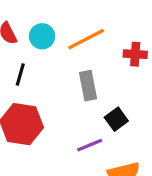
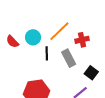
red cross: (135, 54) -> (82, 40), moved
black line: (20, 74) -> (47, 53), moved

